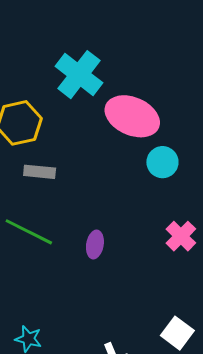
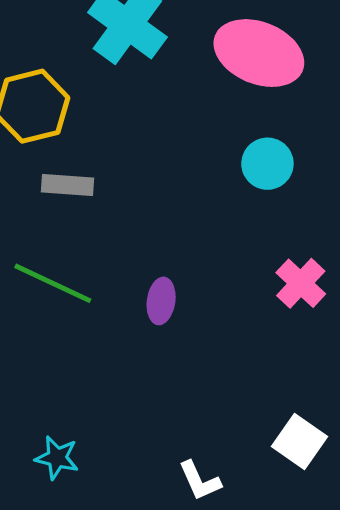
pink ellipse: (132, 116) -> (259, 53), moved

